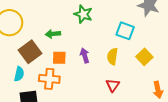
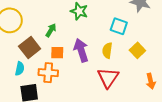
green arrow: (53, 34) -> (51, 30), turned 128
purple arrow: (85, 56) -> (81, 50), size x1.6
red triangle: (113, 85) -> (108, 78), size x1.6

